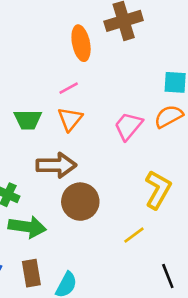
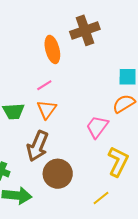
pink trapezoid: (128, 126) -> (97, 127), moved
brown arrow: (56, 165) -> (38, 146), turned 116

